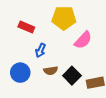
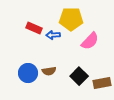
blue arrow: (41, 50) -> (53, 35), moved, turned 64
brown semicircle: (51, 71) -> (49, 71), moved

